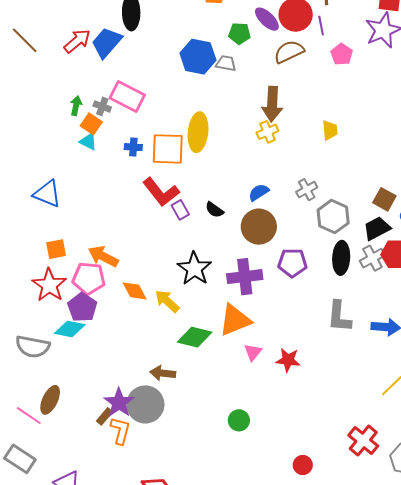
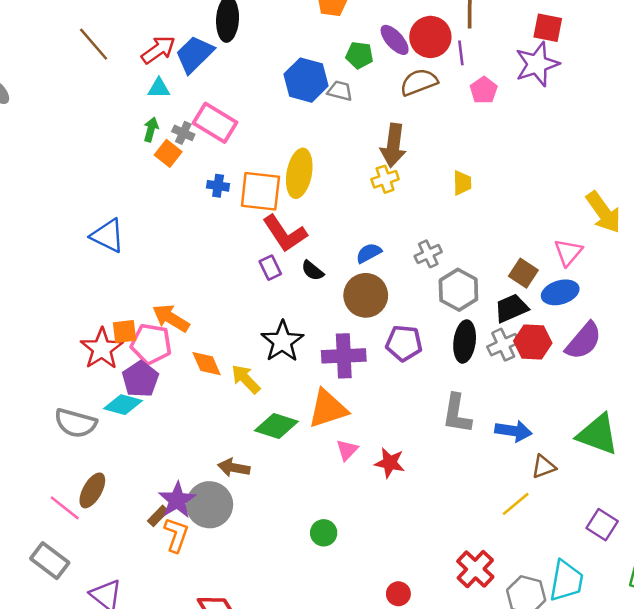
cyan triangle: (88, 141) -> (159, 88), moved, turned -30
red L-shape: (161, 192) -> (285, 233), moved
orange square: (56, 249) -> (124, 332), moved

